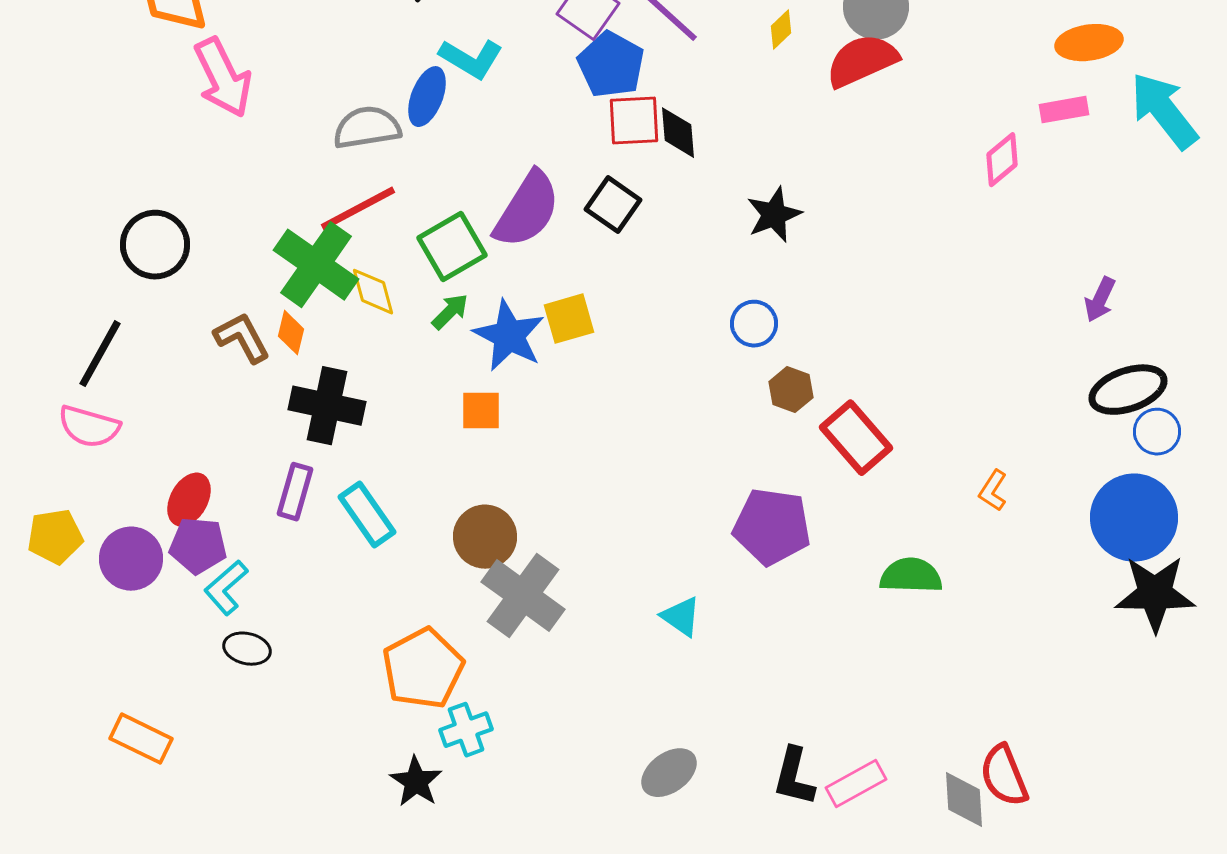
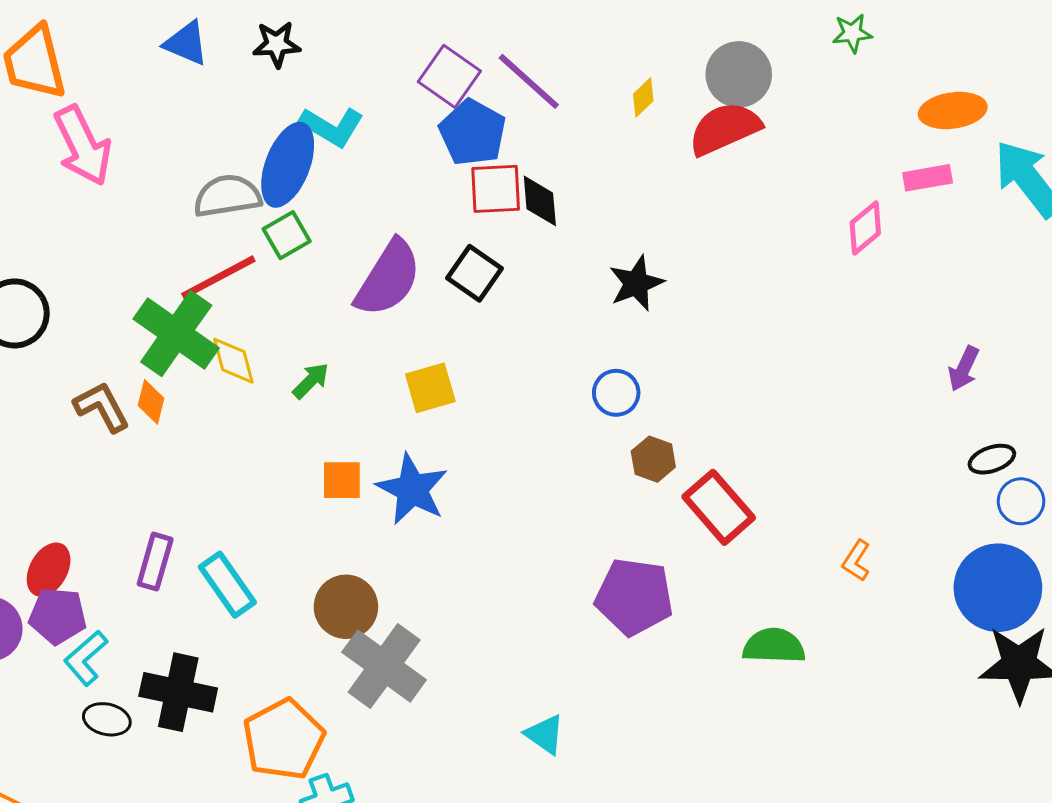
blue ellipse: (427, 97) -> (288, 165), size x1.4
green square: (452, 247) -> (287, 235), moved, size x0.7
blue star: (509, 336) -> (412, 489), moved
black ellipse: (1128, 390) -> (992, 459), size x0.6
black cross: (327, 406) -> (178, 692), moved
cyan triangle: (681, 617) -> (545, 734), moved

